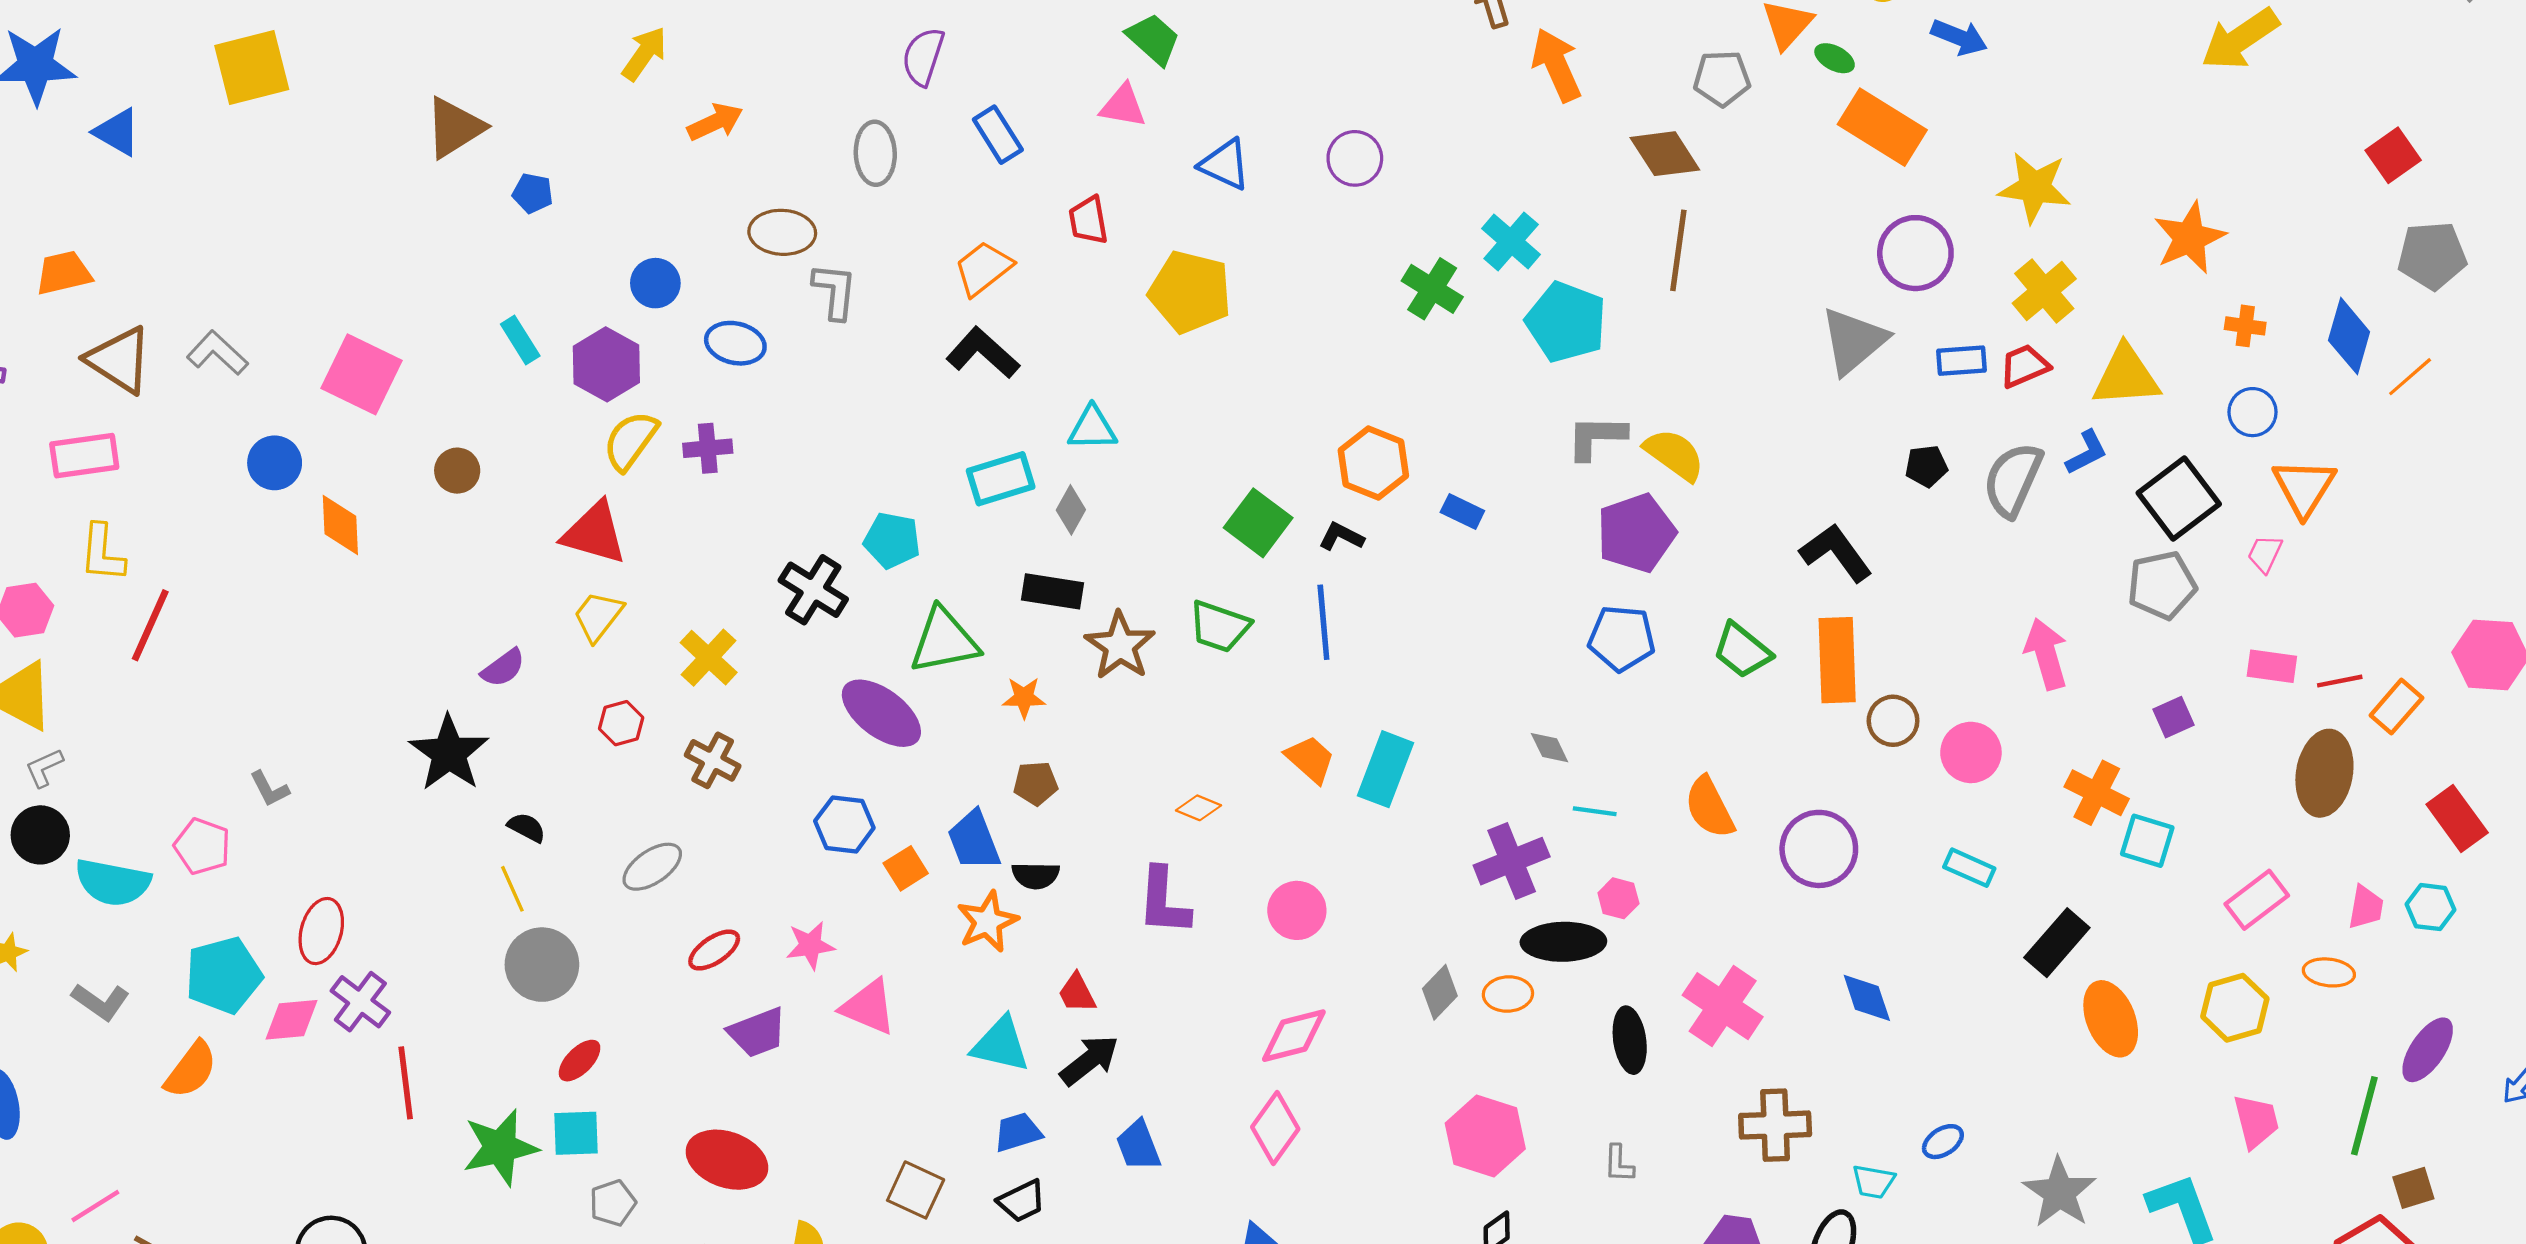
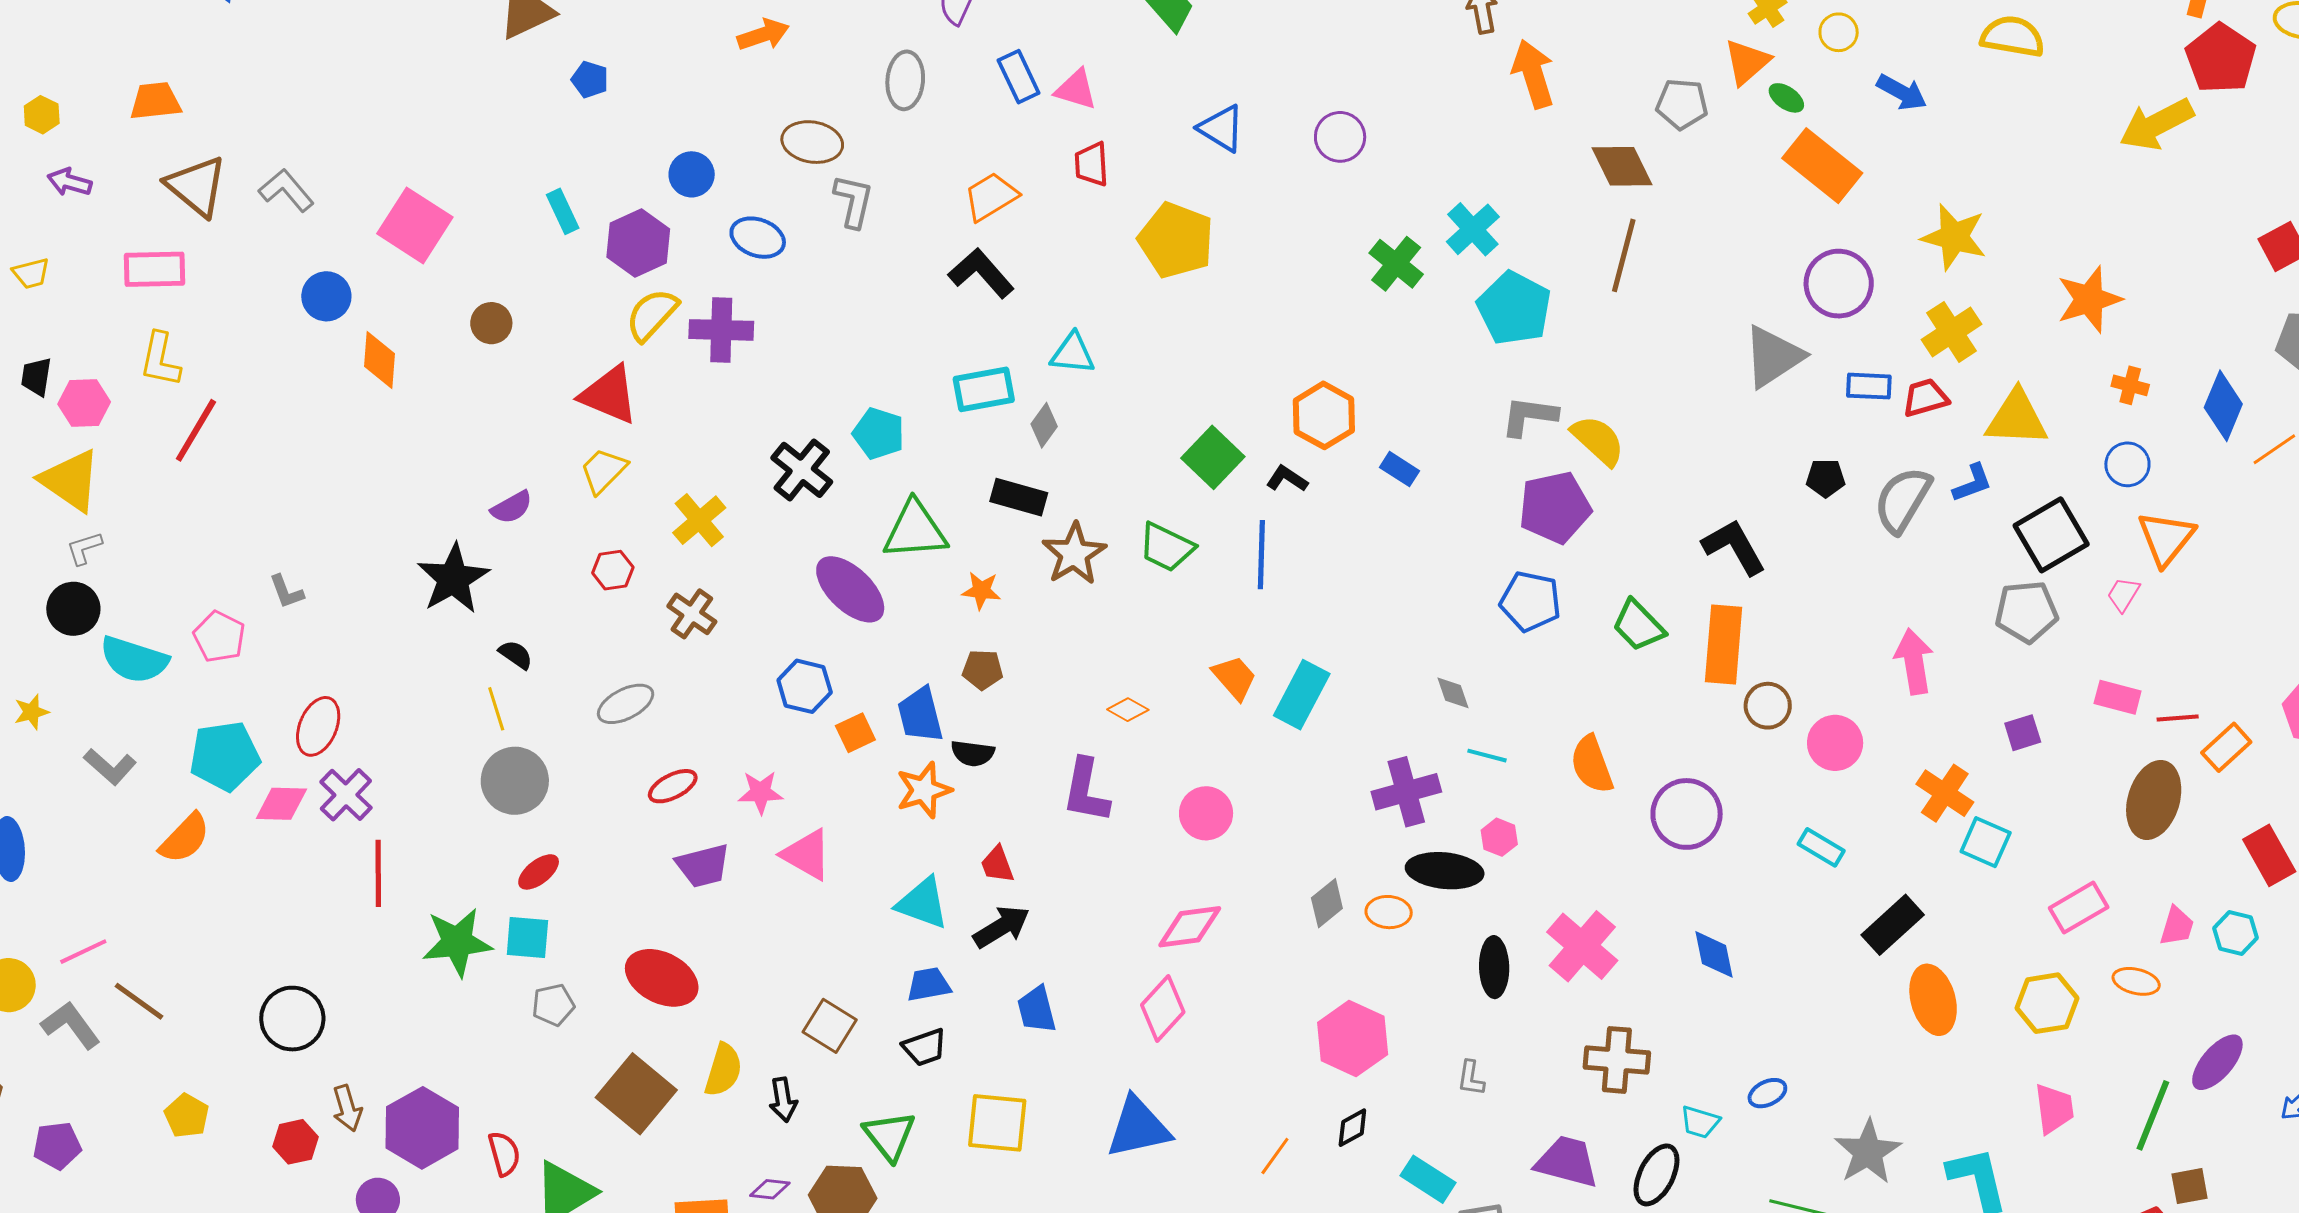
pink triangle: (1123, 106) -> (1076, 89), moved
purple cross: (708, 448) -> (721, 330), size x1.4

